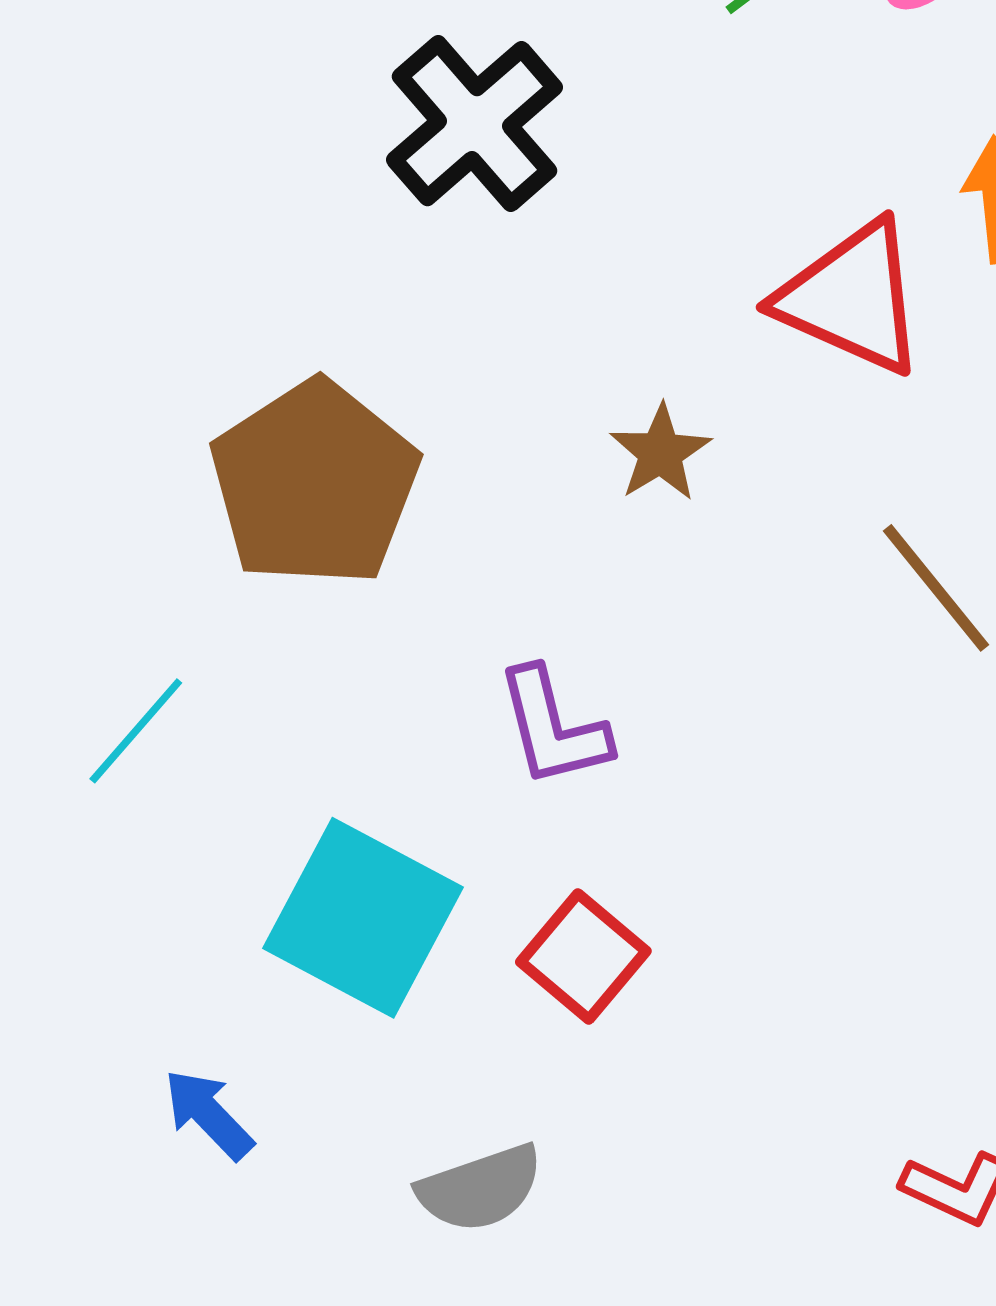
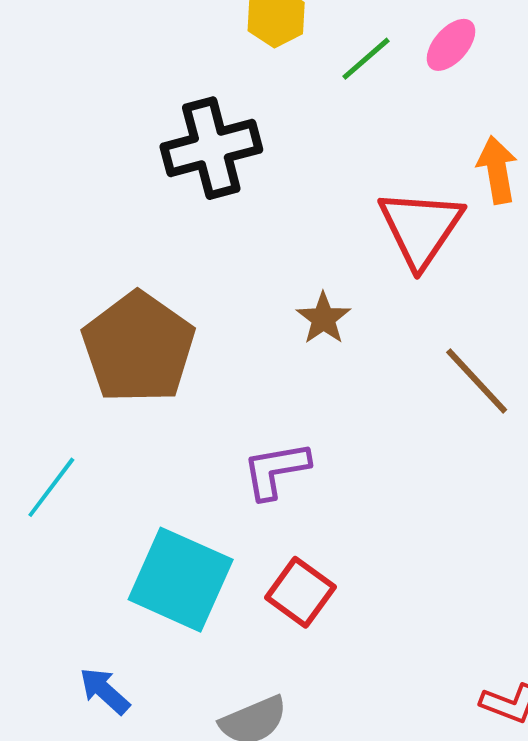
black cross: (474, 124) -> (211, 148), turned 30
red triangle: (852, 298) -> (421, 228), turned 44
purple L-shape: (553, 727) -> (276, 470), turned 98

